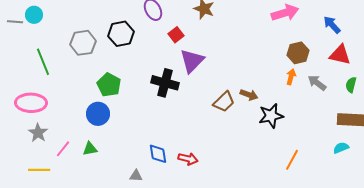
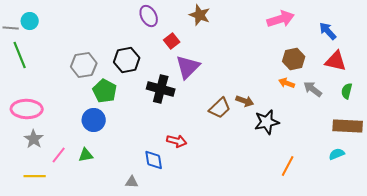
black hexagon: (121, 34) -> (127, 60), moved
gray hexagon: (83, 43) -> (84, 65), moved
green line: (43, 62) -> (20, 55), moved
orange arrow: (291, 77) -> (287, 83), turned -84
red arrow: (188, 159) -> (177, 141), moved

